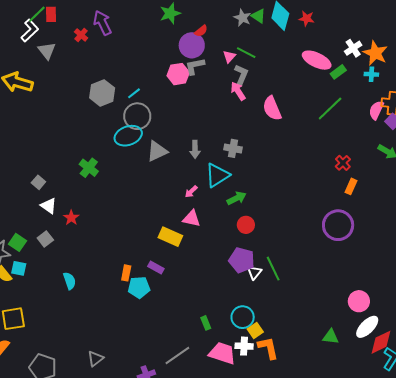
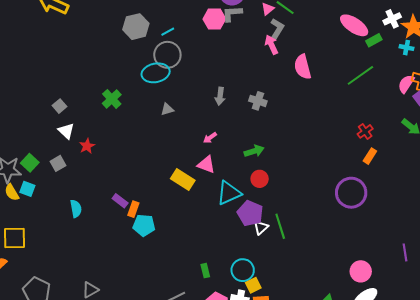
gray triangle: (157, 151) -> (167, 109), moved, size x0.6
cyan triangle: (217, 175) -> (229, 193), moved
purple rectangle: (156, 267) -> (120, 201), moved

